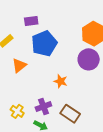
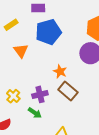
orange triangle: (19, 65) -> (21, 51), turned -35
brown rectangle: (70, 114) -> (68, 91), moved

